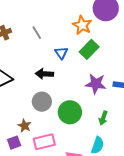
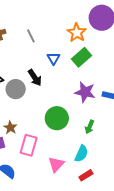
black arrow: (44, 74) -> (35, 78), turned -132
gray circle: (42, 102) -> (16, 89), moved
pink rectangle: (44, 142) -> (29, 145), turned -65

